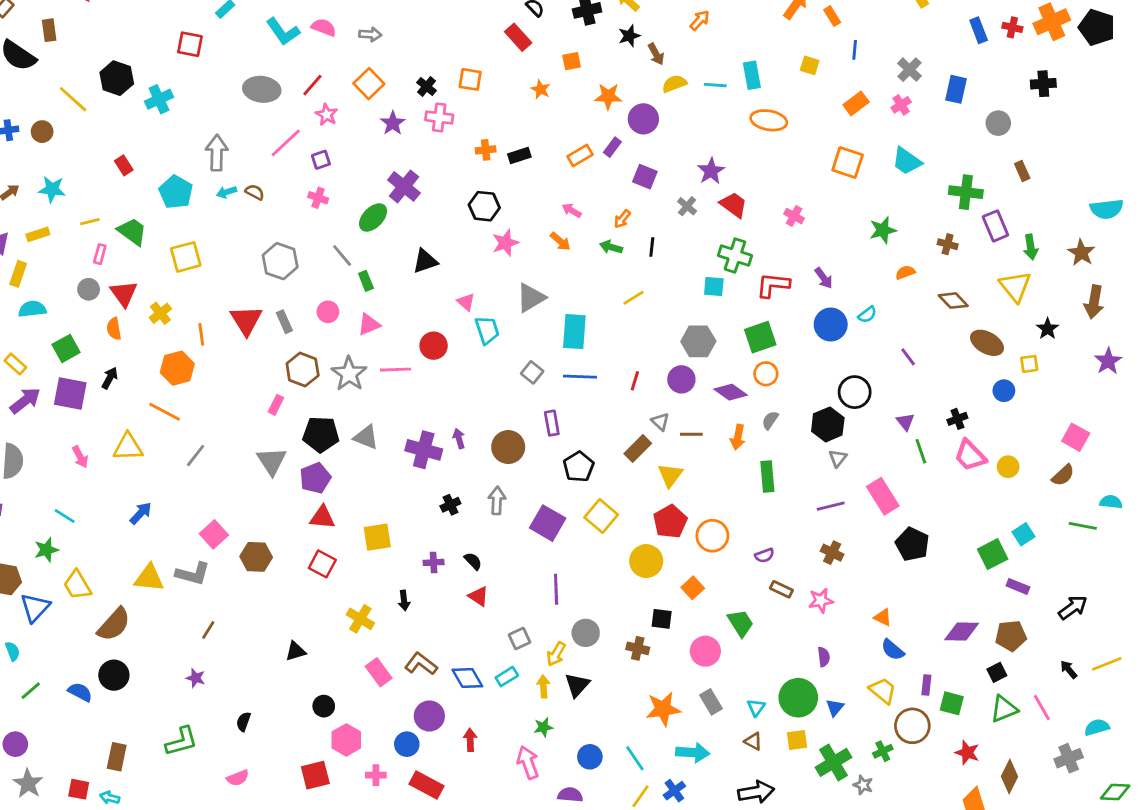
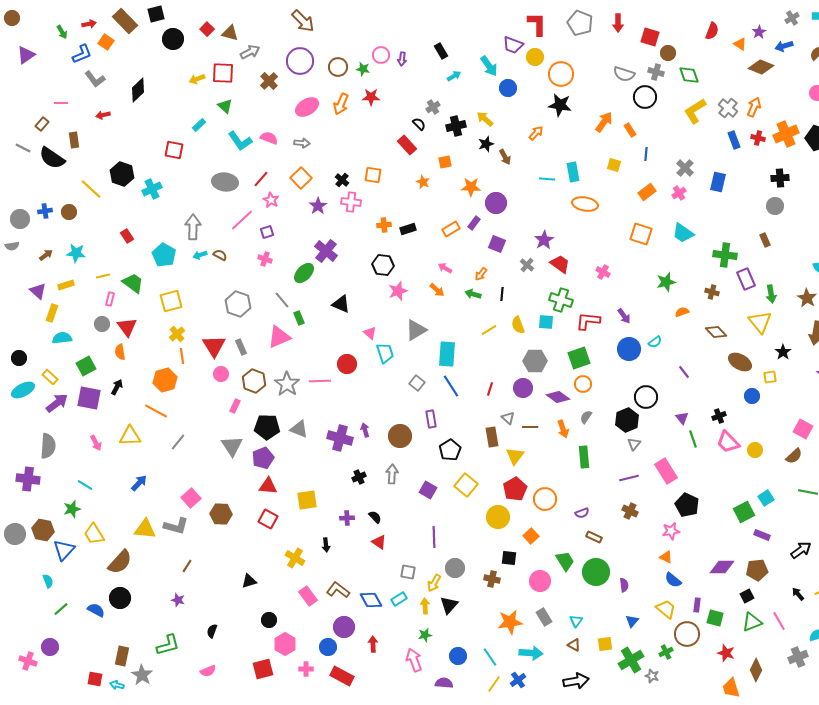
yellow semicircle: (674, 84) -> (518, 325), moved, turned -90
gray circle: (998, 123) -> (775, 206), moved
black triangle: (425, 261) -> (341, 304), turned 42
pink circle: (328, 312) -> (221, 374), moved
yellow cross: (160, 313) -> (177, 334), moved
pink triangle: (369, 324) -> (279, 337), moved, size x1.4
blue line: (580, 377) -> (451, 386), turned 55
orange arrow: (738, 437) -> (563, 429), turned -30
brown rectangle: (638, 448) -> (492, 437), turned -54
purple square: (548, 523) -> (428, 490), size x0.7
pink star: (821, 601) -> (671, 531), moved
gray square: (519, 639) -> (408, 572), turned 35
green circle: (798, 698) -> (596, 572), moved
gray star: (28, 784) -> (142, 675), moved

